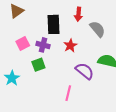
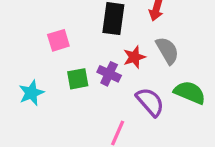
gray semicircle: (97, 29) -> (167, 51), moved
purple cross: (43, 45) -> (109, 74), moved

